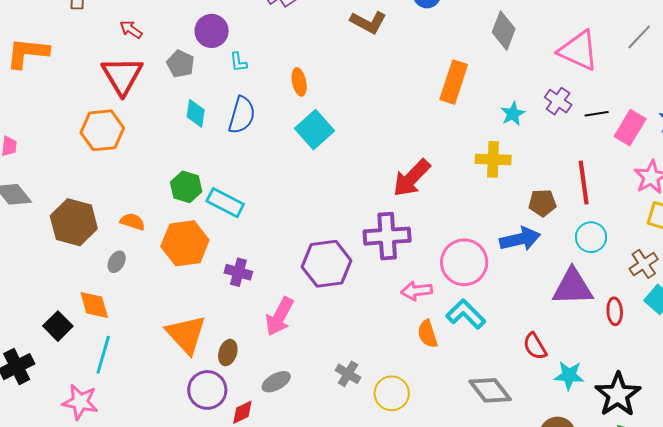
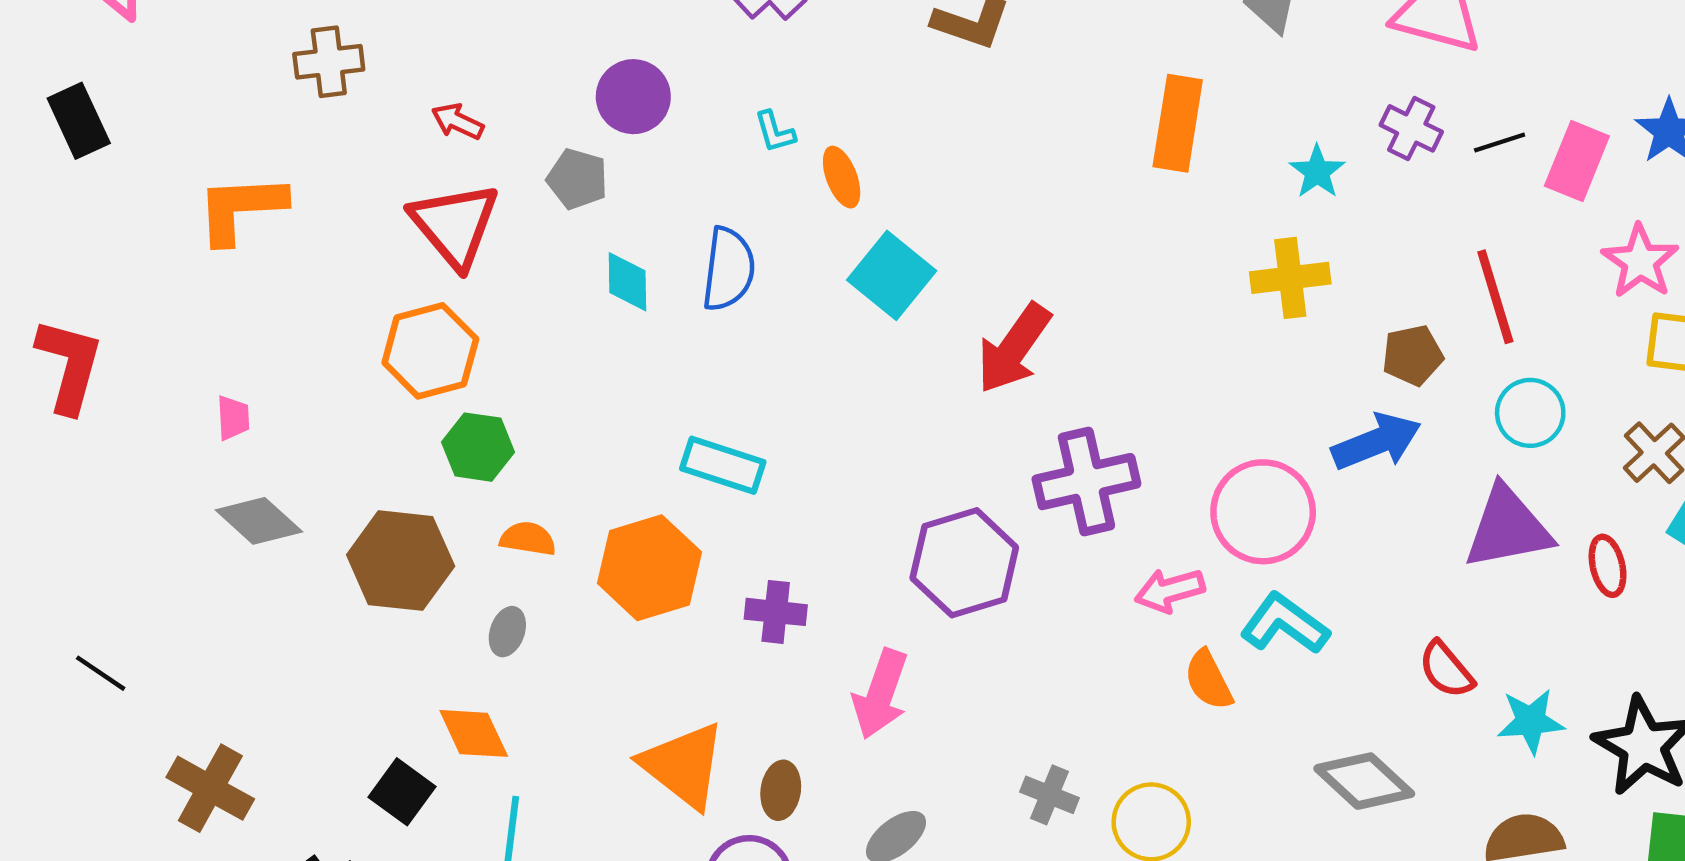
cyan L-shape: (238, 62) -> (775, 132), moved
red arrow: (412, 178) -> (1014, 348), moved
green hexagon: (186, 187) -> (478, 447), moved

